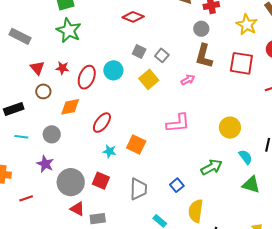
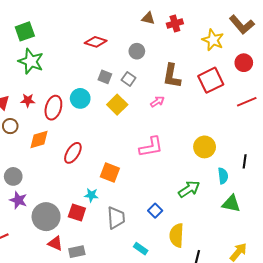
gray circle: (201, 29) -> (137, 51), moved
red square: (241, 63) -> (211, 80), turned -30
gray circle: (52, 134) -> (13, 176), moved
cyan star: (109, 151) -> (91, 195), moved
cyan semicircle: (245, 157) -> (223, 176), turned 35

